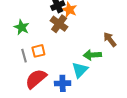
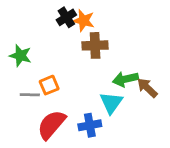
brown cross: (59, 24) -> (95, 45), moved, turned -30
brown arrow: (110, 39) -> (147, 88), moved
gray line: (24, 56) -> (30, 95), turned -64

